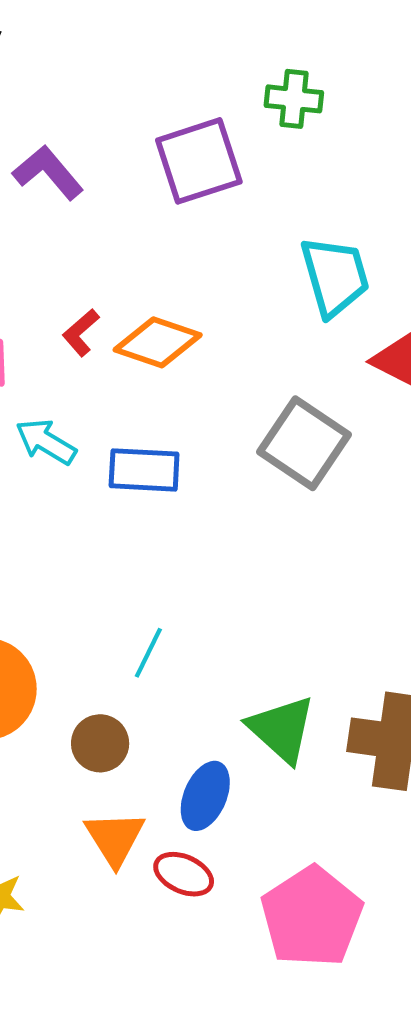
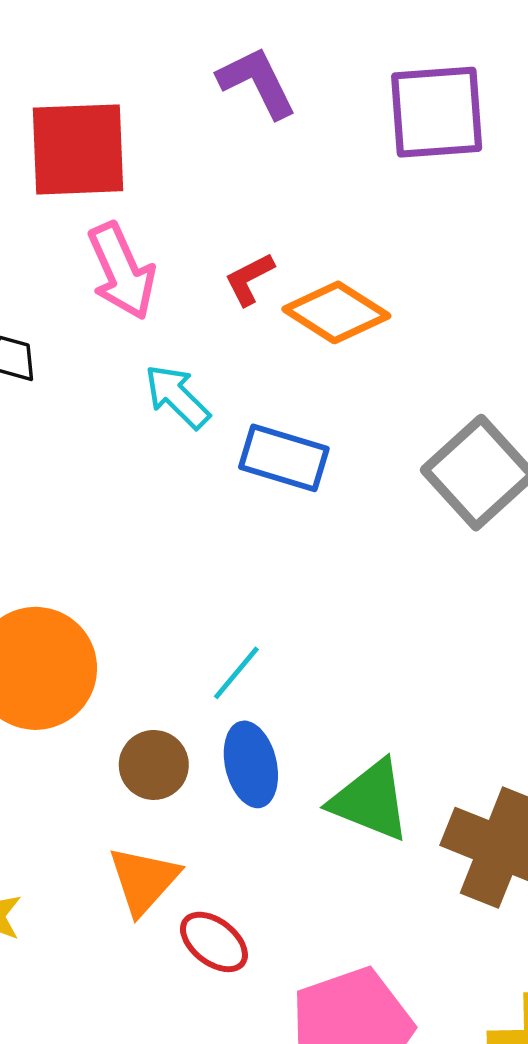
green triangle: (282, 729) -> (370, 800), turned -34
blue ellipse: (205, 796) -> (251, 764), moved, turned -50

